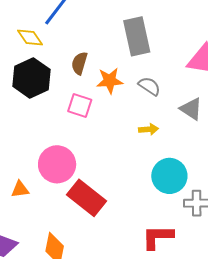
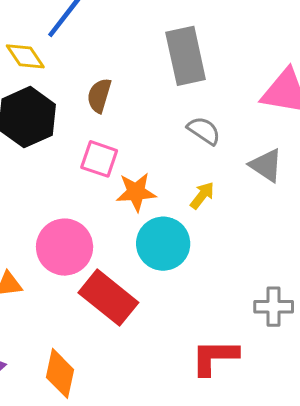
orange star: (110, 81) -> (136, 192), moved
yellow arrow: (149, 129) -> (202, 195), turned -48
cyan circle: (169, 176) -> (163, 244), moved

